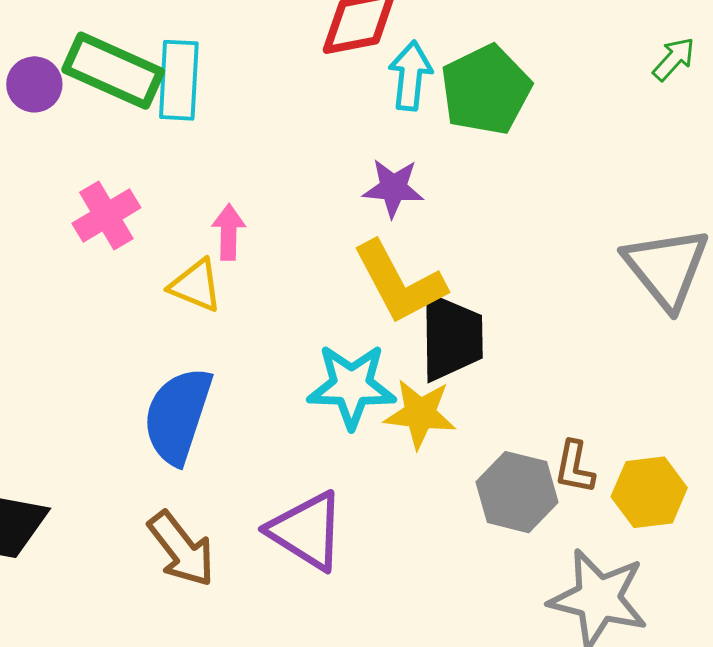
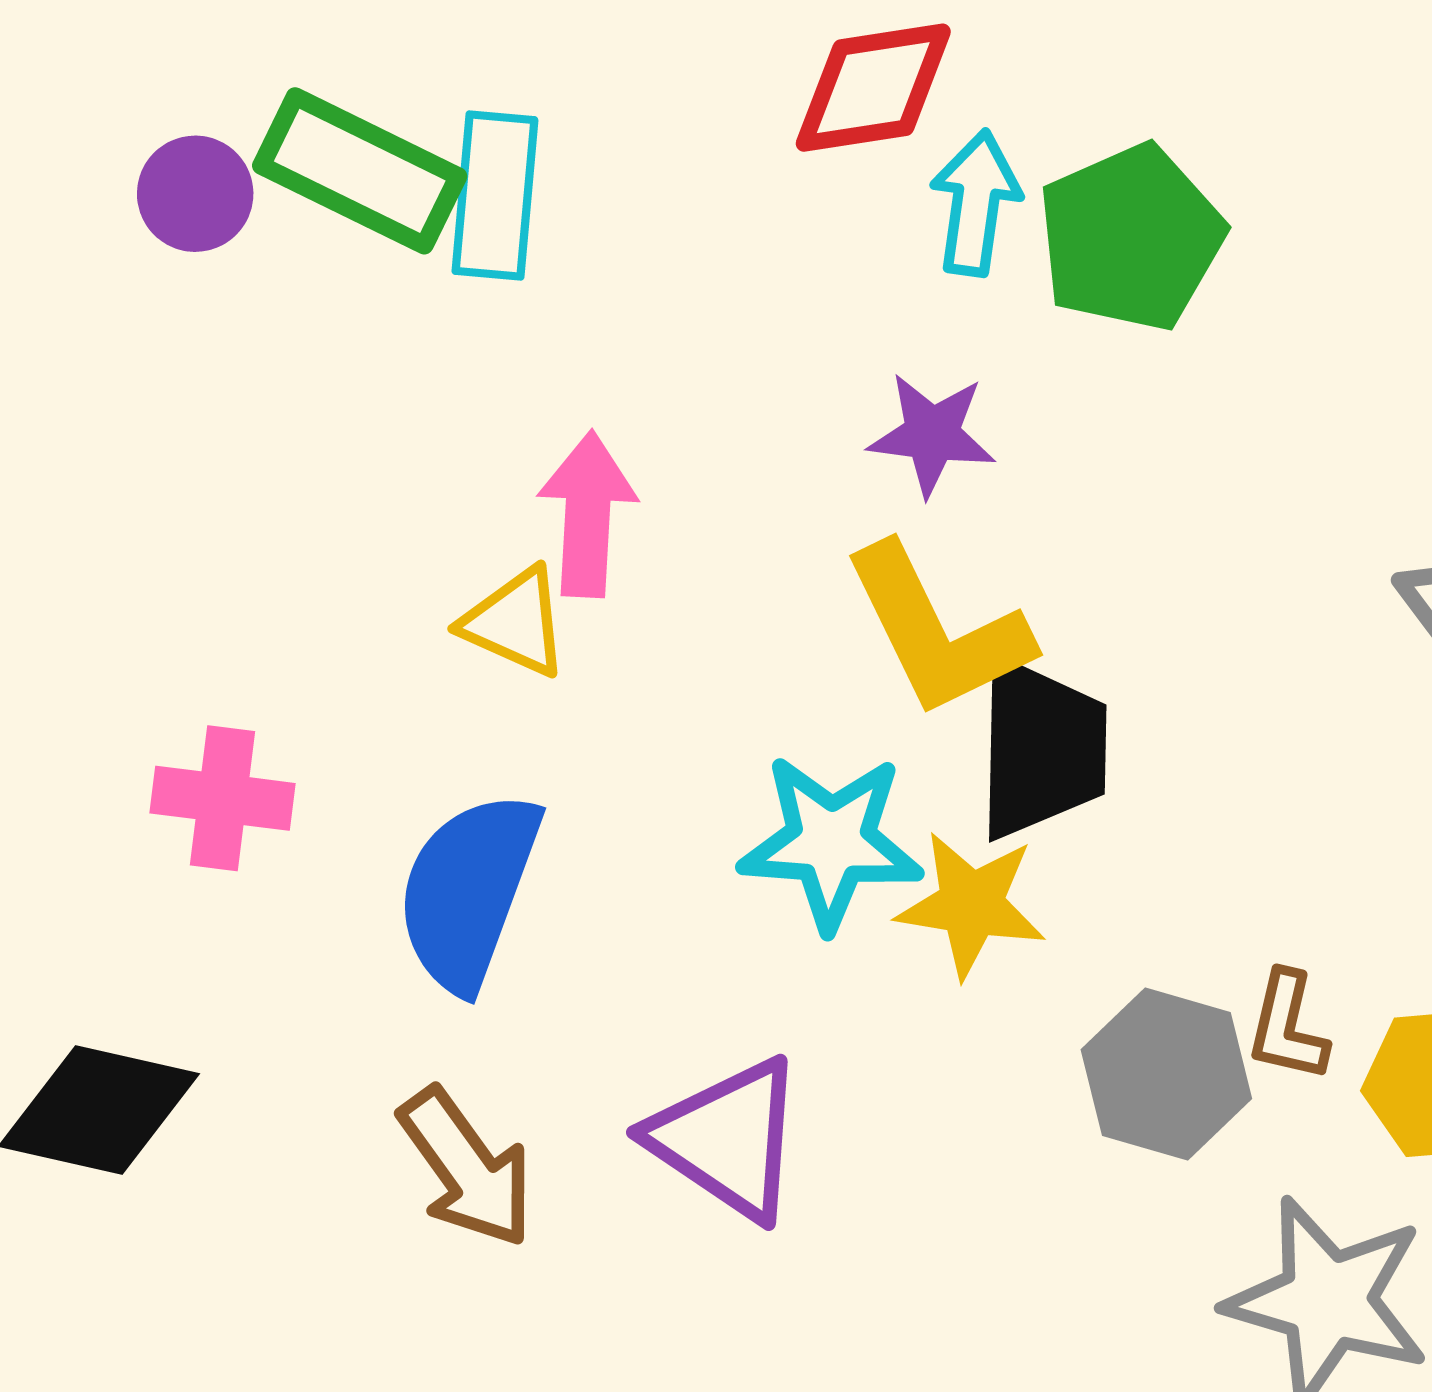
pink cross: (106, 216) -> (222, 798), moved, turned 36
pink arrow: (229, 232) -> (587, 514), size x1.4

